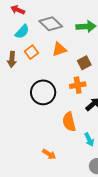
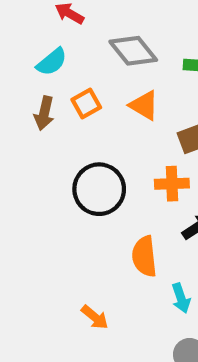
cyan semicircle: (22, 32) -> (52, 62), moved
orange triangle: (59, 49) -> (144, 105), turned 42

